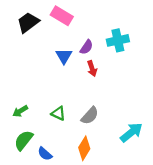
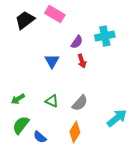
blue triangle: (64, 56) -> (52, 61), moved

